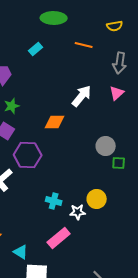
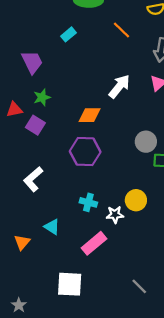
orange line: (84, 45) -> (122, 30), turned 30
purple hexagon: (28, 155) -> (85, 152), moved
cyan triangle: (21, 252) -> (52, 227), moved

